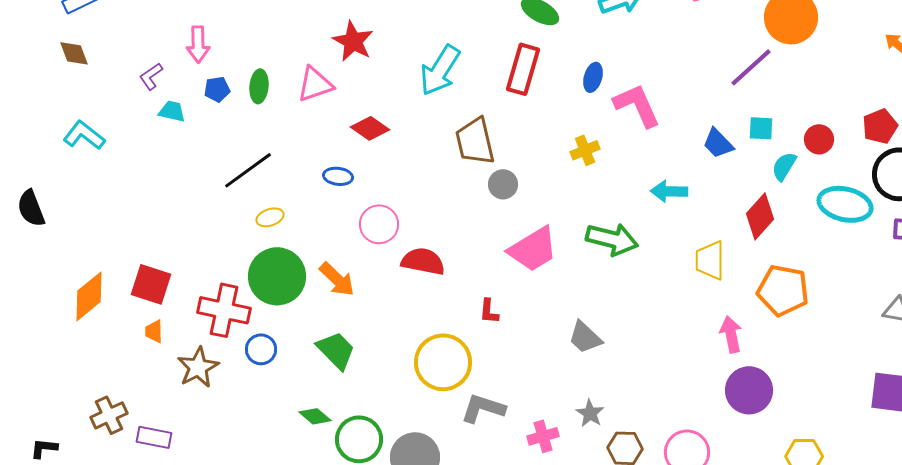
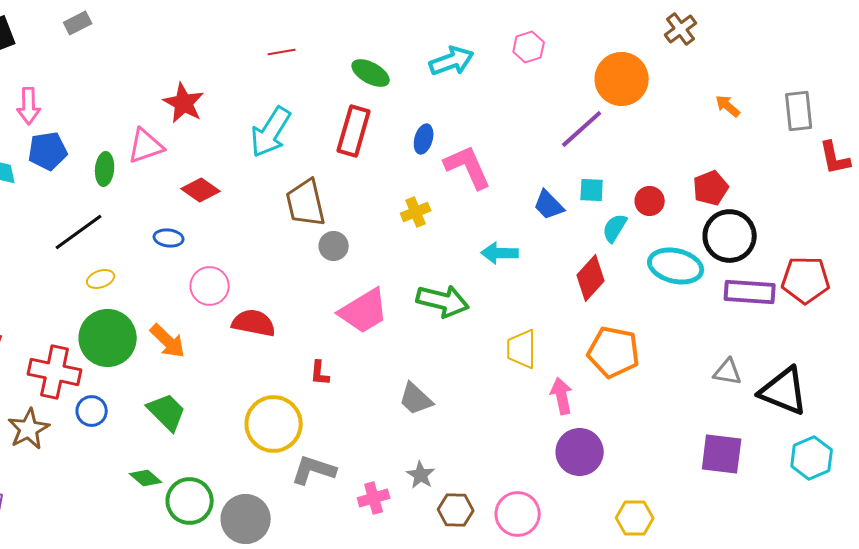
green ellipse: (259, 86) -> (105, 169), moved
blue pentagon: (217, 89) -> (48, 151), size x1.5
yellow trapezoid: (710, 260) -> (522, 349), moved

